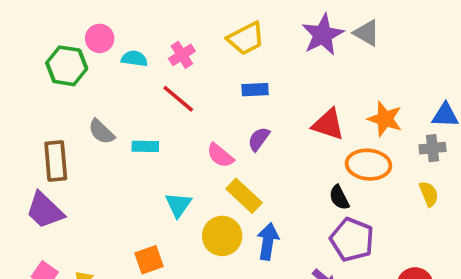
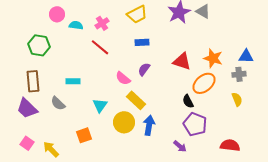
green hexagon: (67, 66) -> (39, 45), moved
gray semicircle: (101, 132) -> (58, 103), moved
cyan rectangle: (145, 146) -> (73, 81), moved
orange ellipse: (368, 165) -> (204, 83), turned -45

